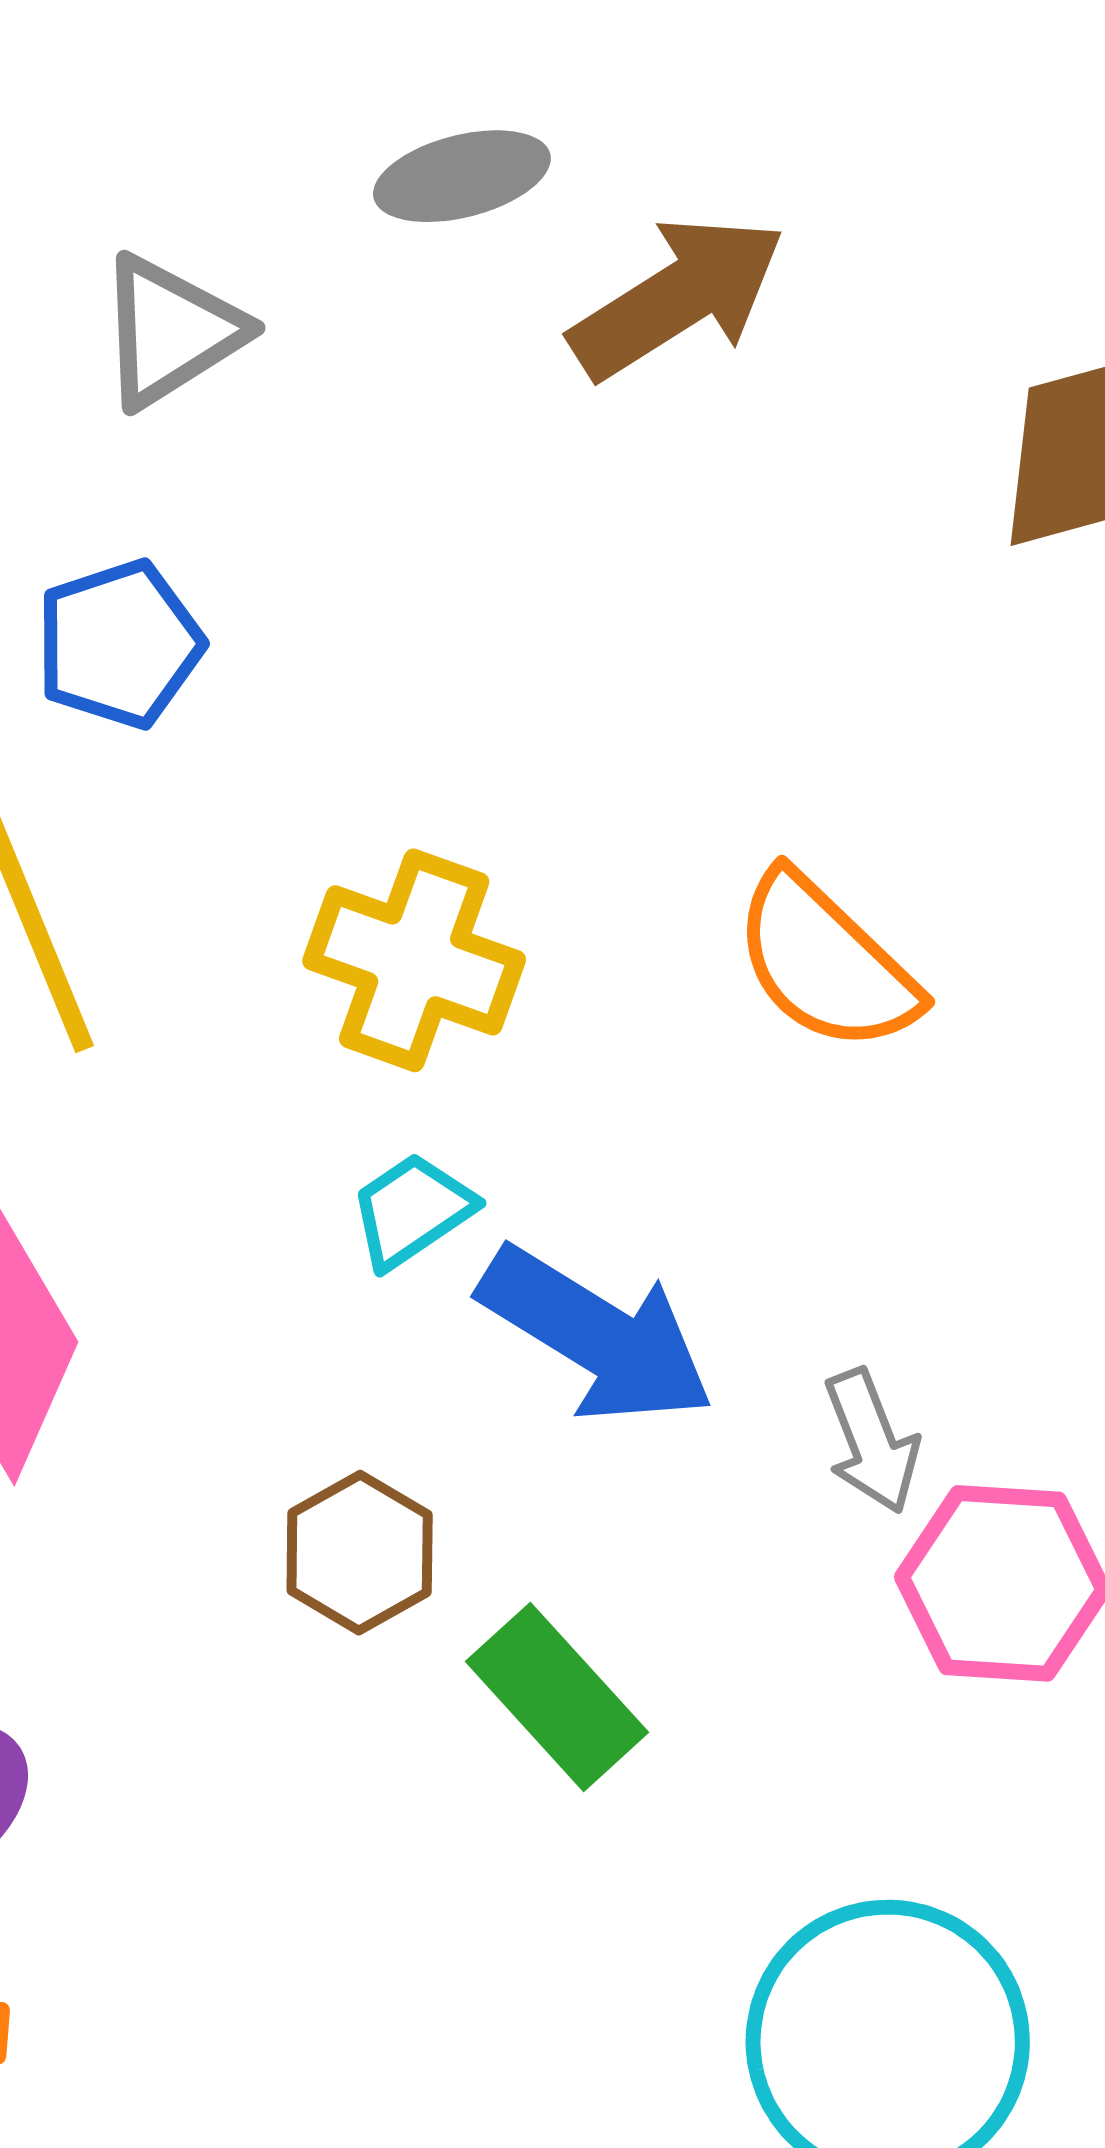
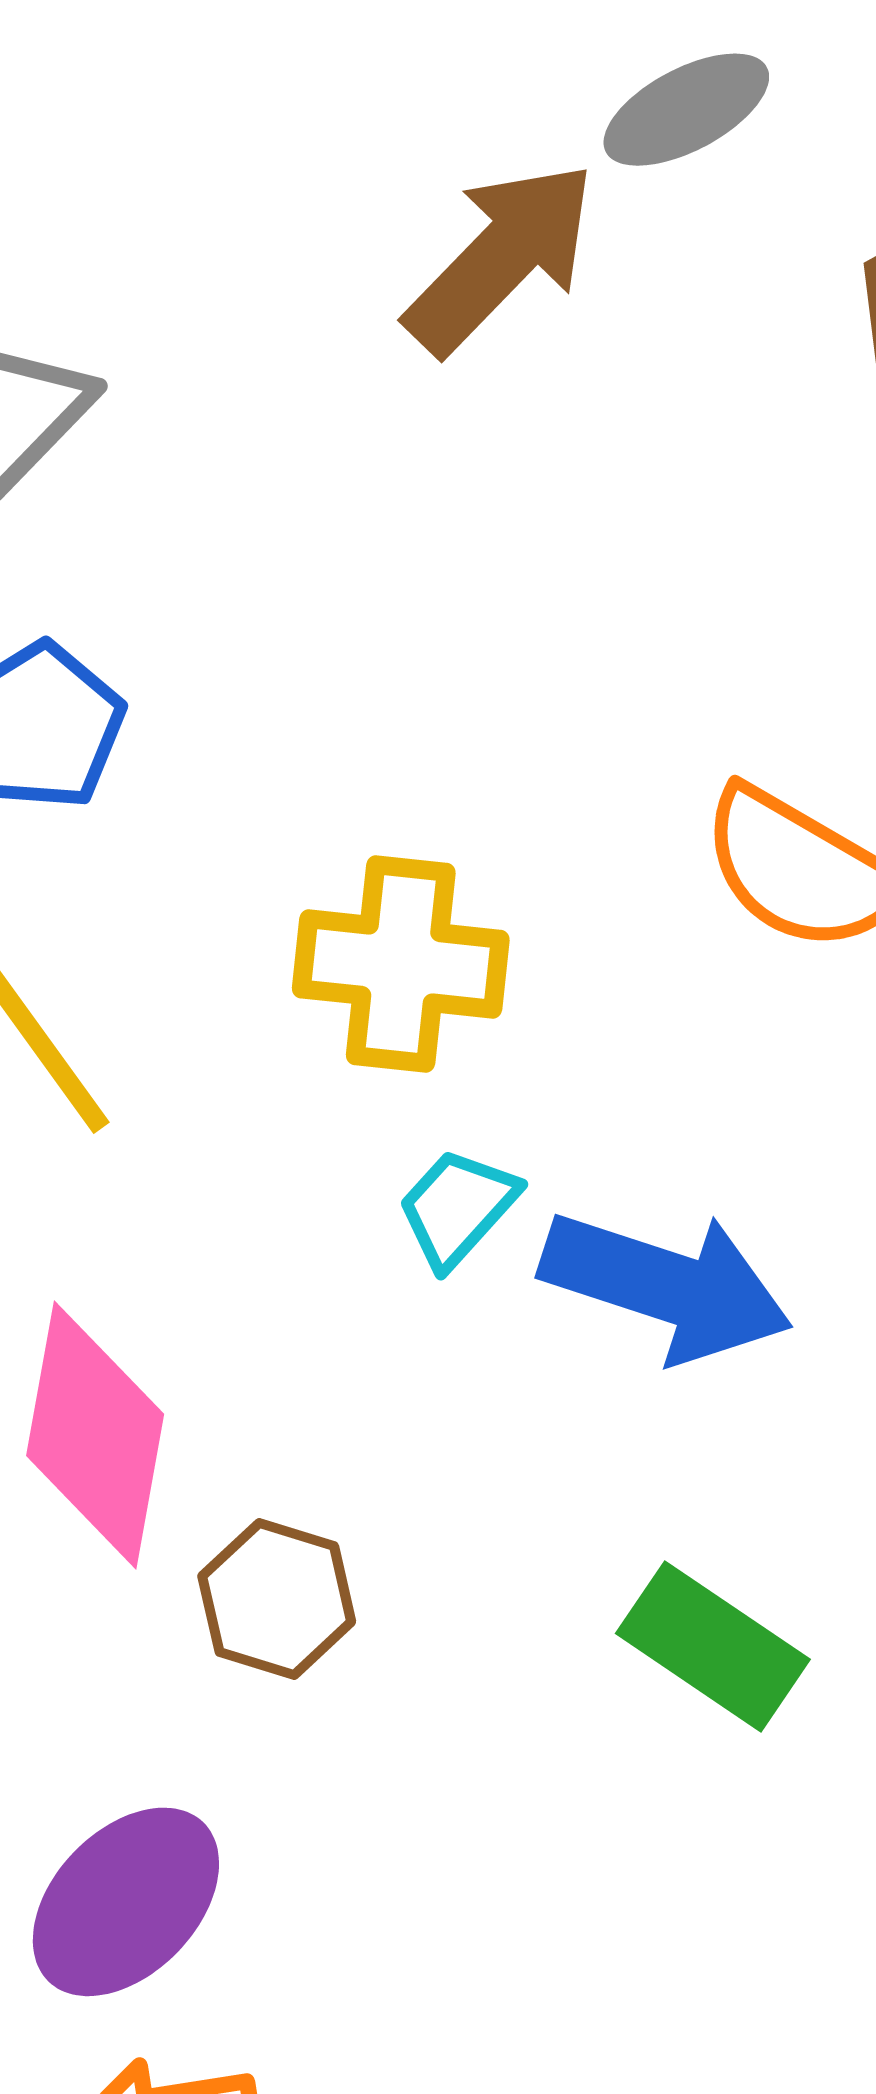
gray ellipse: (462, 176) -> (686, 110), moved
brown hexagon: (360, 1553) -> (277, 1599), moved

